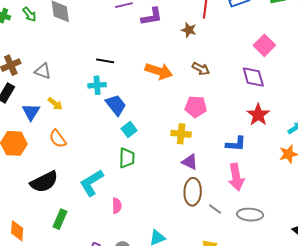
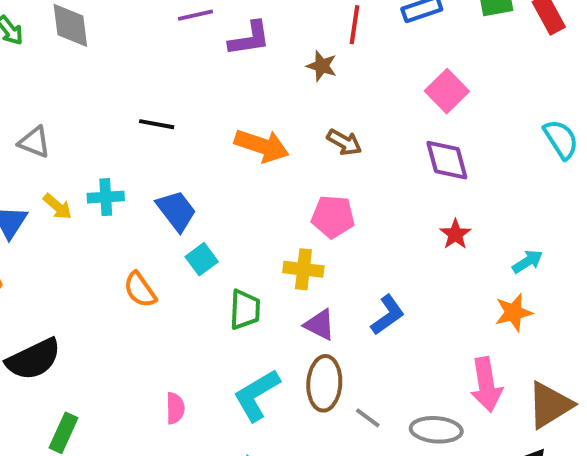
pink square: (264, 45) -> (447, 91), moved
cyan cross: (97, 85) -> (106, 197), moved
red star: (258, 115) -> (455, 234), size x0.7
orange semicircle: (58, 139) -> (140, 290), moved
blue L-shape: (236, 144) -> (388, 315), moved, turned -40
green trapezoid: (127, 158) -> (245, 310), moved
pink arrow: (236, 177) -> (486, 385), moved
cyan L-shape: (92, 183) -> (257, 395), moved

